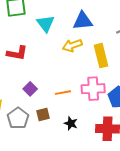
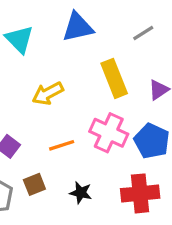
yellow arrow: (72, 45) -> (48, 93), moved
pink cross: (93, 89) -> (109, 133), turned 35

